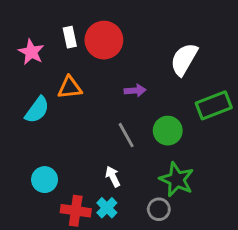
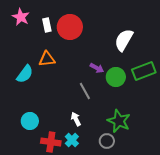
pink star: (31, 52) -> (21, 17), moved
purple arrow: (135, 91) -> (97, 68), moved, turned 32
green circle: (168, 131) -> (116, 77), moved

